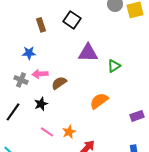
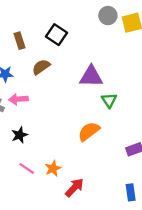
purple triangle: (88, 53) -> (91, 76), moved
green triangle: (114, 66) -> (109, 100), moved, turned -32
brown semicircle: (59, 83) -> (41, 67), moved

